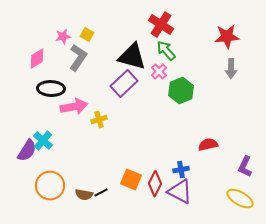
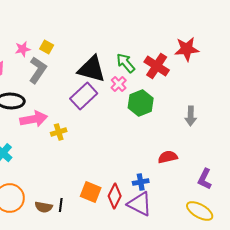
red cross: (161, 25) -> (157, 66), moved
gray arrow: (231, 69) -> (191, 116), moved
black line: (101, 193) -> (61, 205), turned -56

